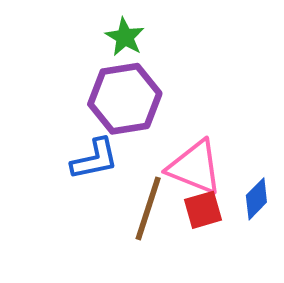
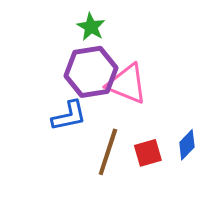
pink triangle: (195, 167) -> (127, 84), moved

